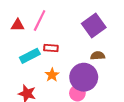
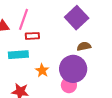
red rectangle: (51, 48) -> (32, 36), moved
cyan rectangle: (30, 56) -> (18, 55), turned 30

